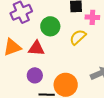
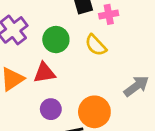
yellow semicircle: (78, 37) -> (96, 45), turned -78

